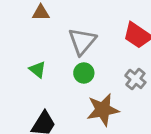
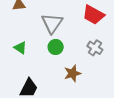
brown star: (103, 110) -> (72, 73), size x0.7

